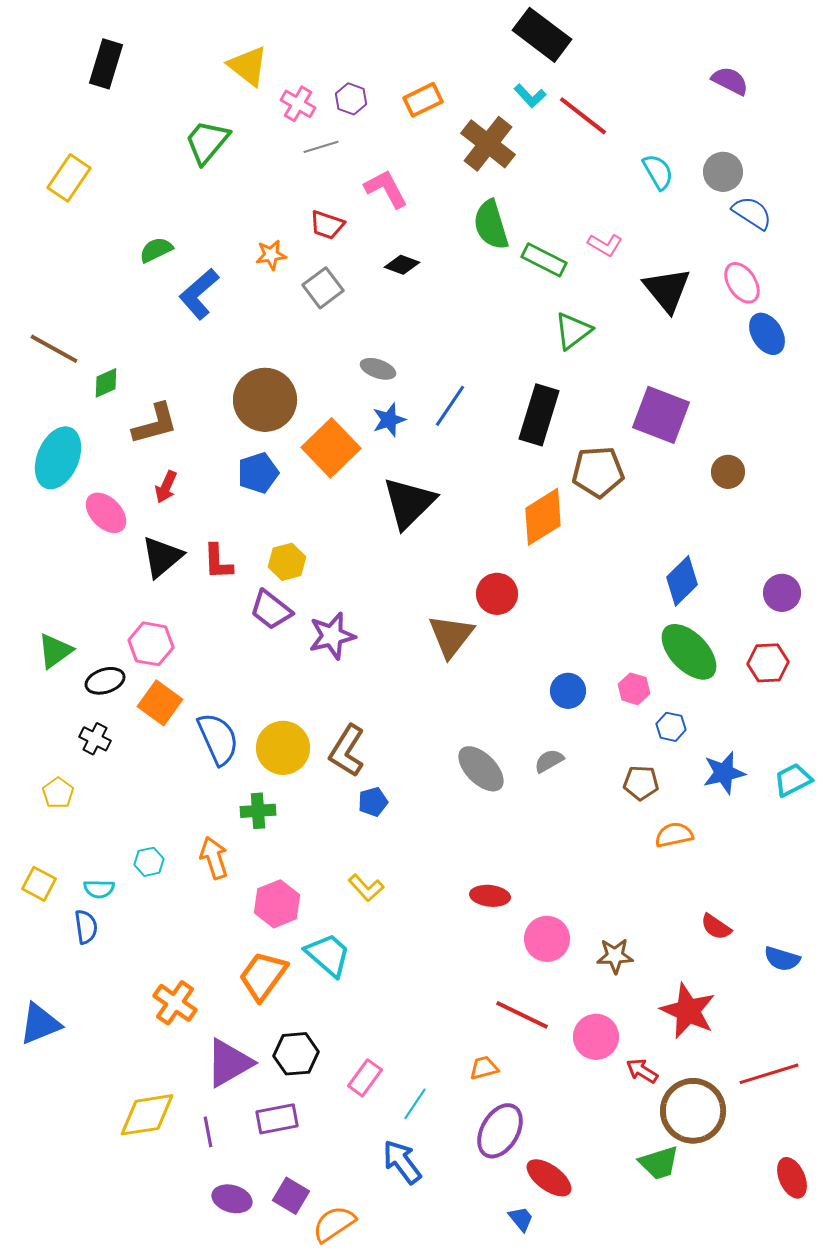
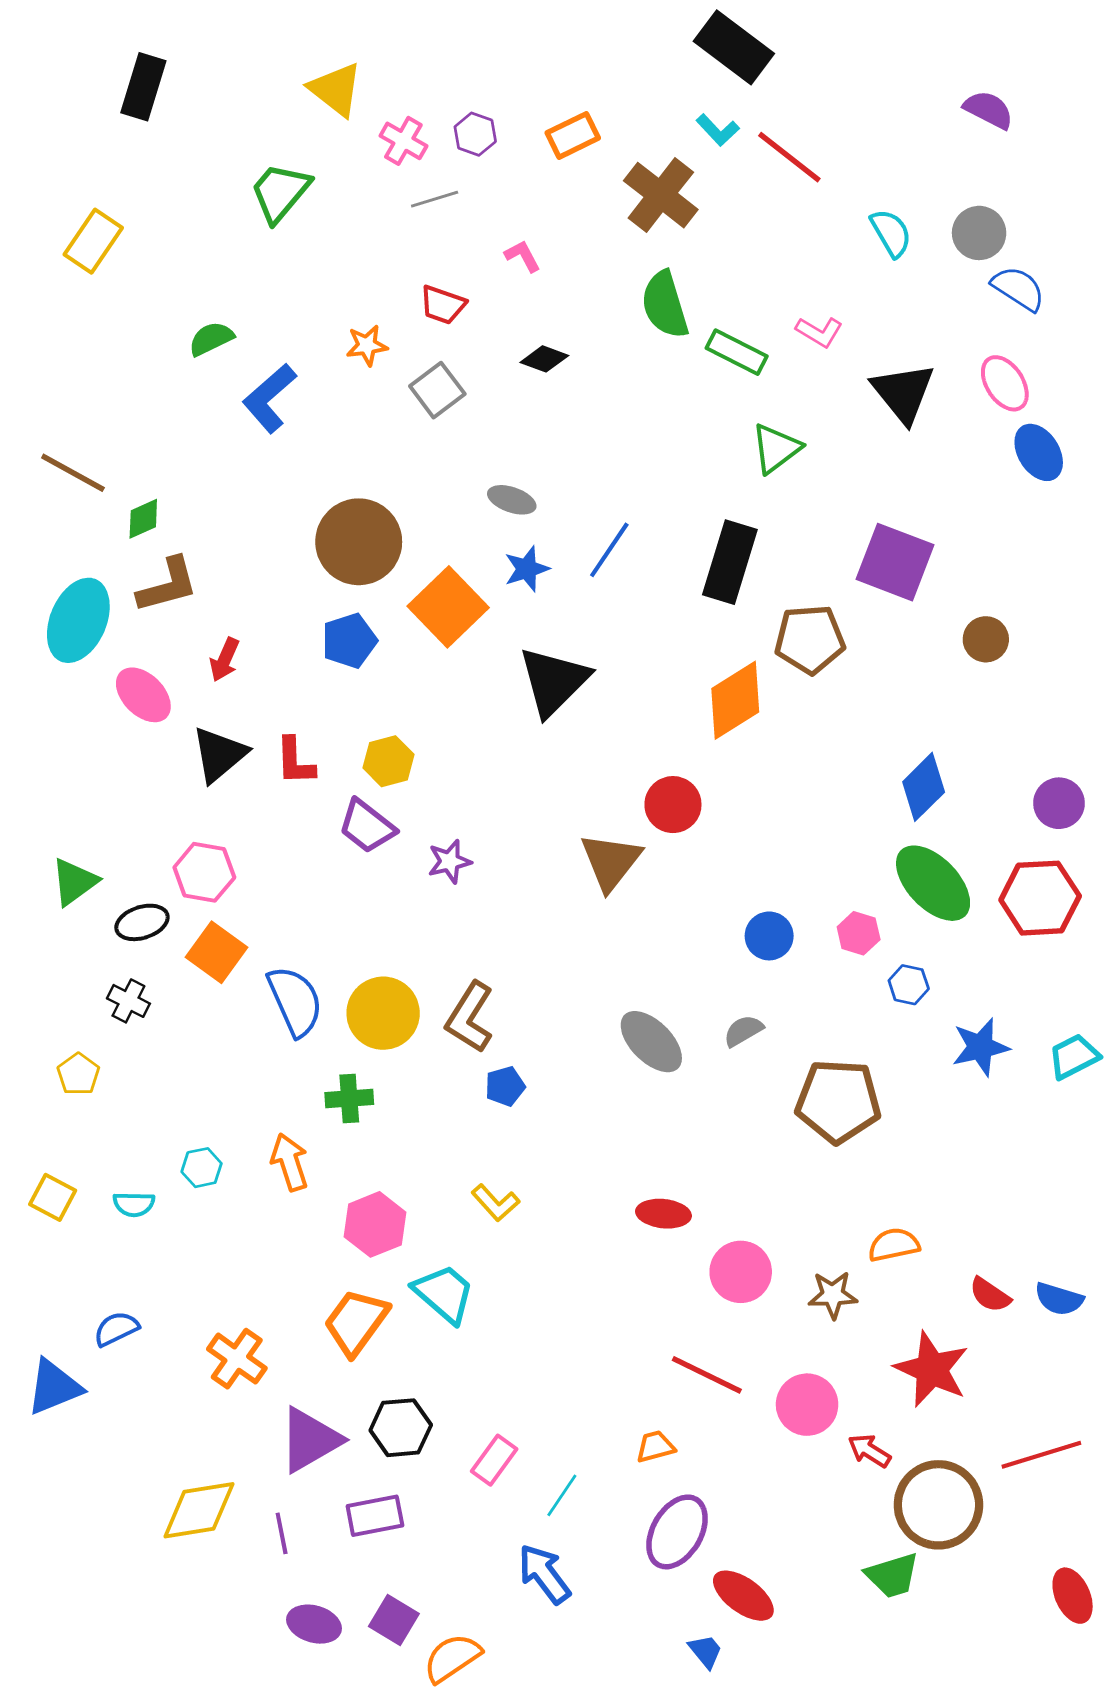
pink L-shape: (386, 189) -> (523, 256), size x0.6
brown L-shape: (155, 424) -> (168, 585), moved
purple star: (332, 636) -> (449, 861), size x0.7
red hexagon: (768, 663) -> (1040, 898), size x1.4
brown pentagon: (641, 783) -> (838, 1101), moved, size x1.8
orange semicircle: (674, 835) -> (894, 1245), moved
blue semicircle: (86, 927) -> (116, 1329), moved, turned -108
red semicircle: (716, 927) -> (990, 1295), moved

